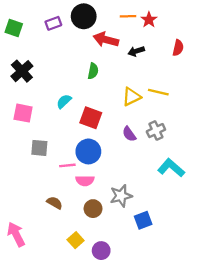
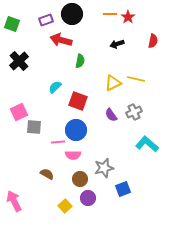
red arrow: (106, 40) -> (61, 40), moved
pink square: (23, 113) -> (19, 112), moved, turned -36
purple circle: (101, 251) -> (88, 198), moved

